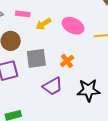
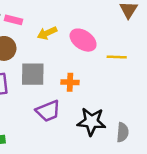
pink rectangle: (23, 14) -> (14, 20), moved
orange cross: (67, 61) -> (70, 82), turned 32

